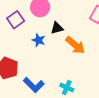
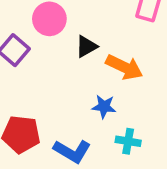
blue star: (39, 40) -> (104, 107), moved

